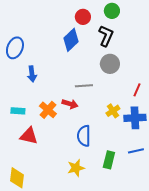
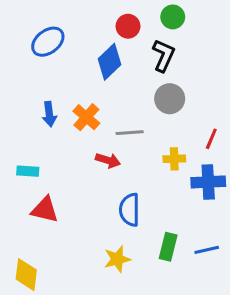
blue ellipse: (15, 48) -> (48, 42), moved, turned 30
orange cross: (48, 110) -> (86, 117), moved
yellow cross: (113, 111) -> (174, 159), moved, turned 32
blue line: (136, 151) -> (207, 250), moved

